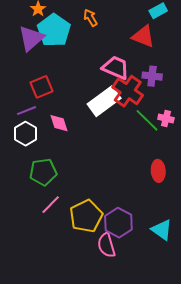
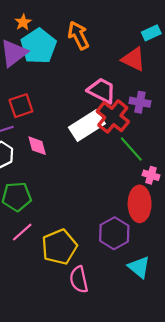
orange arrow: (90, 18) -> (78, 35), size x1.5
pink cross: (166, 119) -> (151, 175), moved
red ellipse: (158, 171) -> (140, 204), size x1.5
purple hexagon: (118, 223) -> (114, 233), moved

